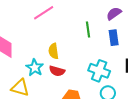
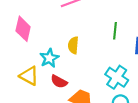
red semicircle: (57, 71) -> (59, 82), moved

